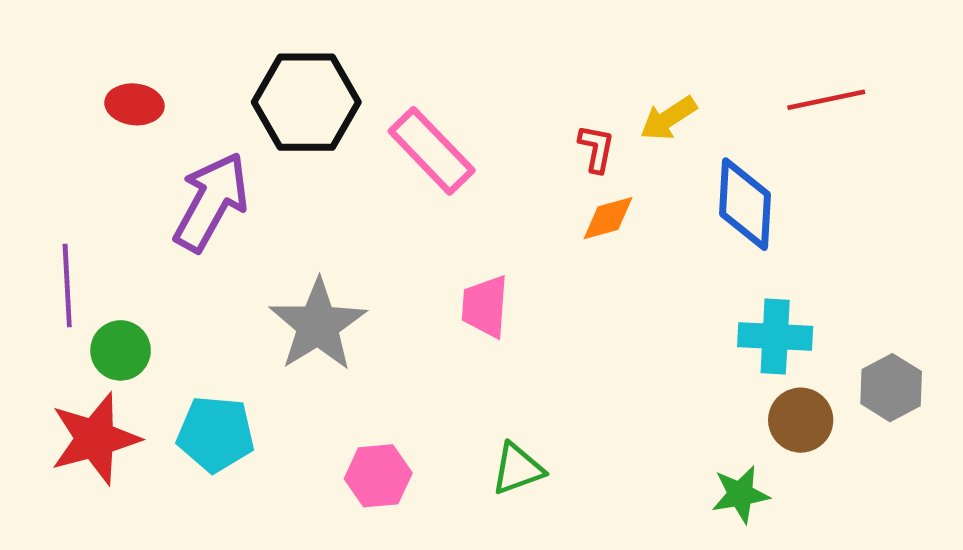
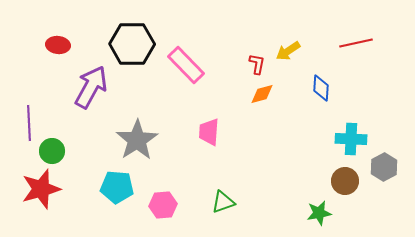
blue diamond: (745, 204) -> (321, 88), size x0.7
cyan cross: (775, 337) -> (351, 139), moved
cyan pentagon: (216, 434) -> (117, 187), moved

